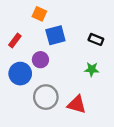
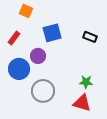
orange square: (39, 14) -> (26, 11), moved
green star: (92, 69) -> (86, 82), moved
red triangle: (77, 105) -> (82, 103), moved

